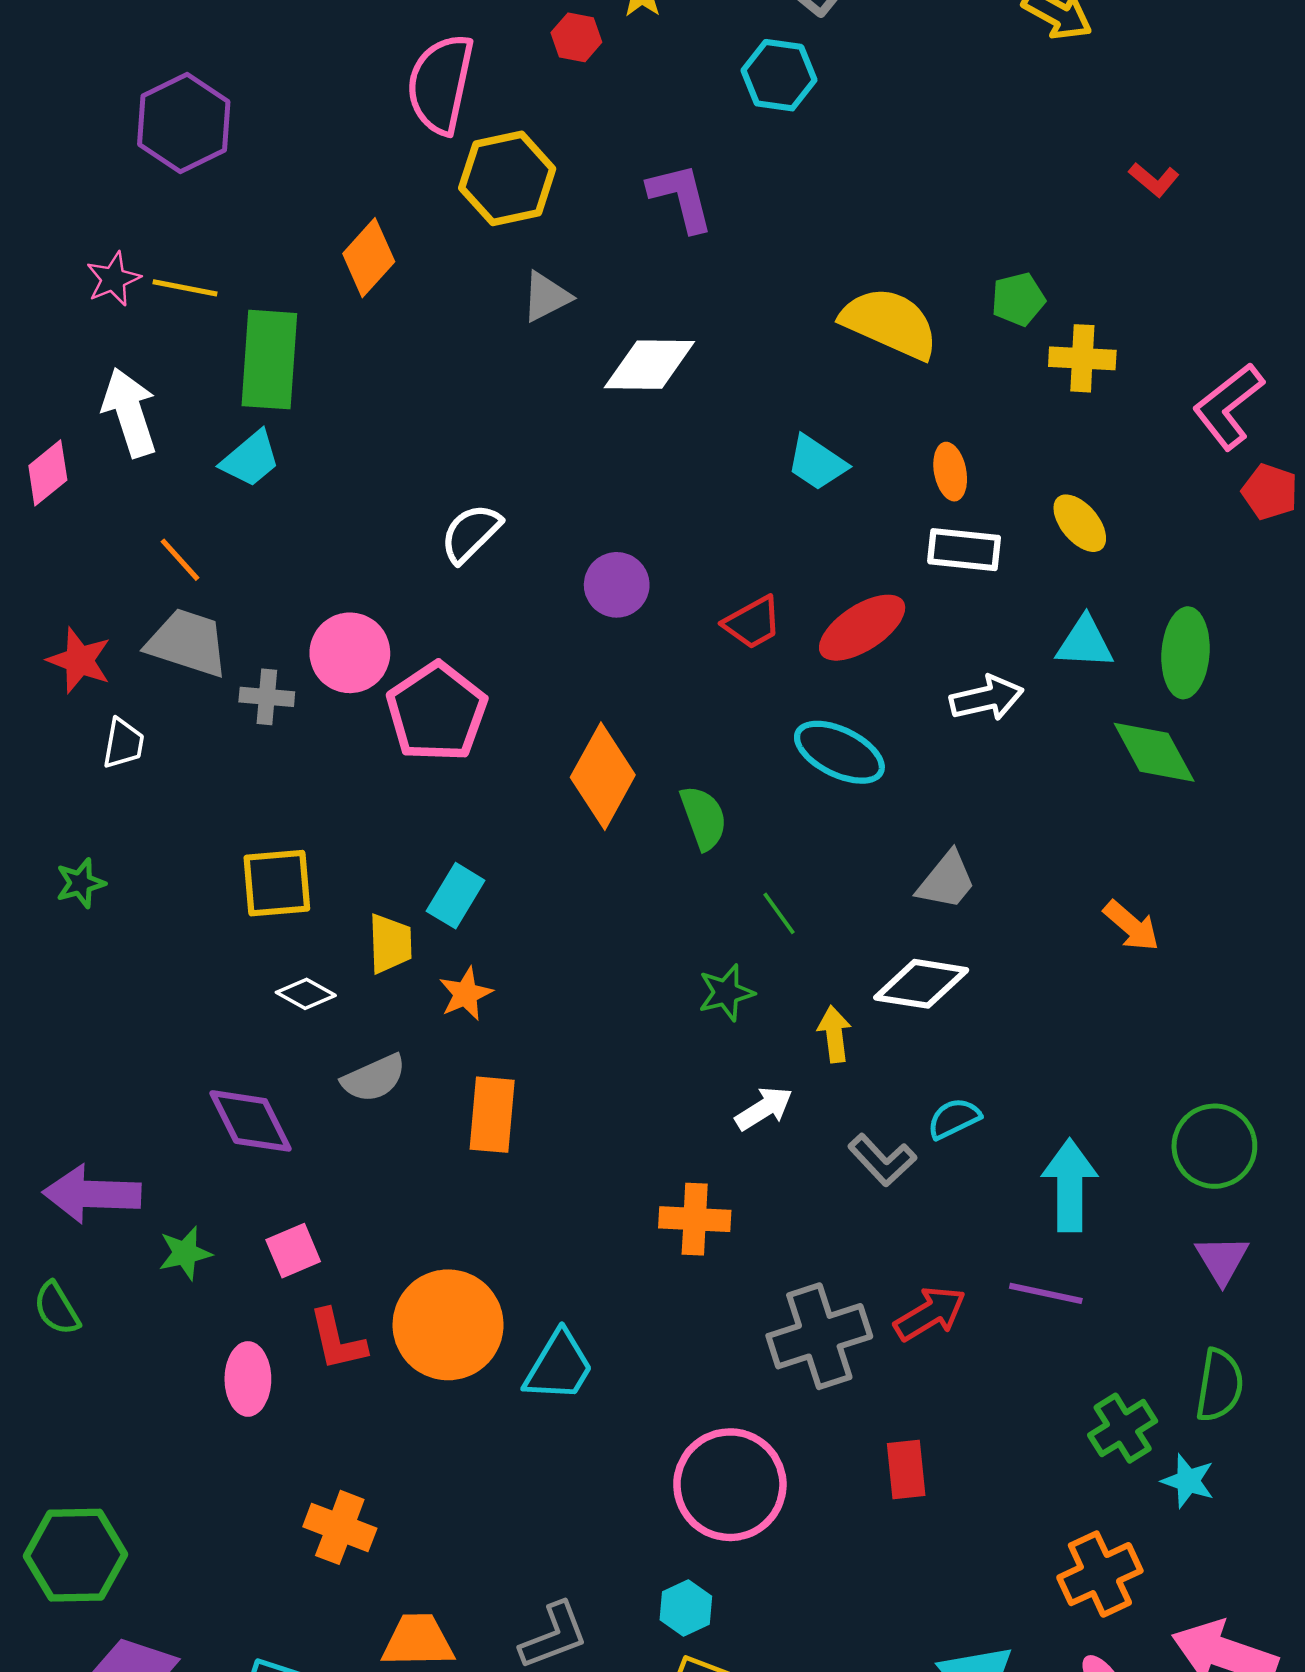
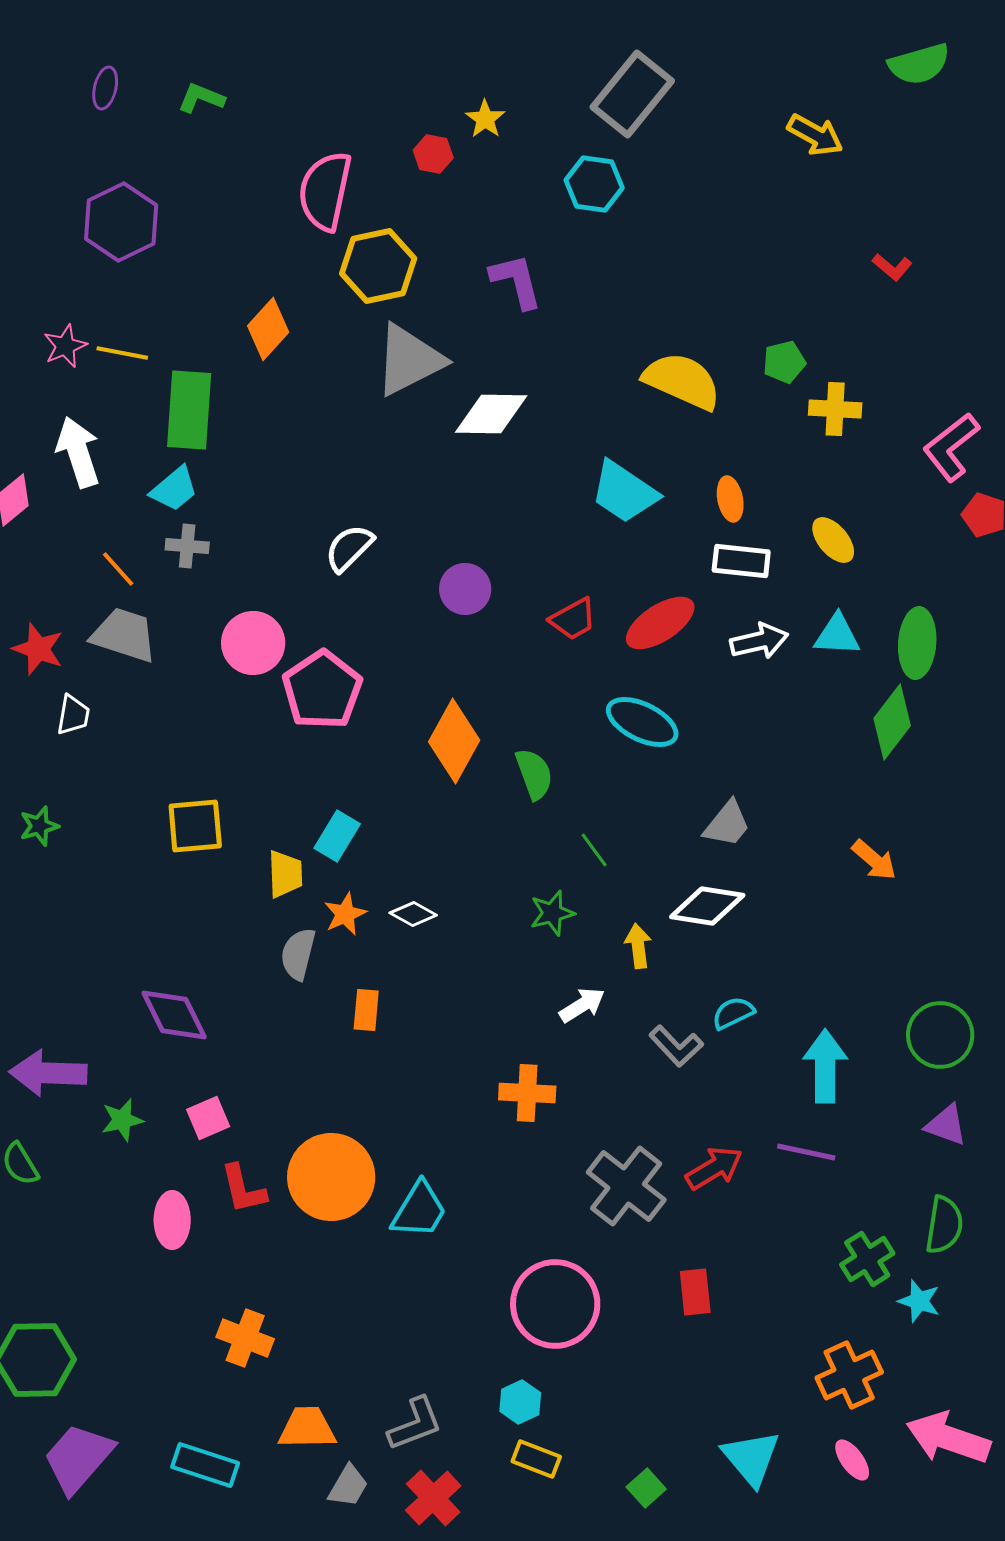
gray triangle: (546, 297) -> (409, 360), size x1.8
cyan trapezoid: (817, 463) -> (624, 492), size x1.4
gray cross: (267, 697) -> (187, 546), moved
white arrow: (987, 698) -> (759, 641), moved
green diamond: (1154, 752) -> (892, 722), turned 66
white diamond: (306, 994) -> (413, 914), moved
gray semicircle: (374, 1078) -> (298, 954), moved, turned 128
orange rectangle: (492, 1115) -> (366, 1010), size x0.7
purple triangle: (1222, 1259) -> (946, 1125), turned -39
gray cross: (819, 1336) -> (626, 1186), turned -34

